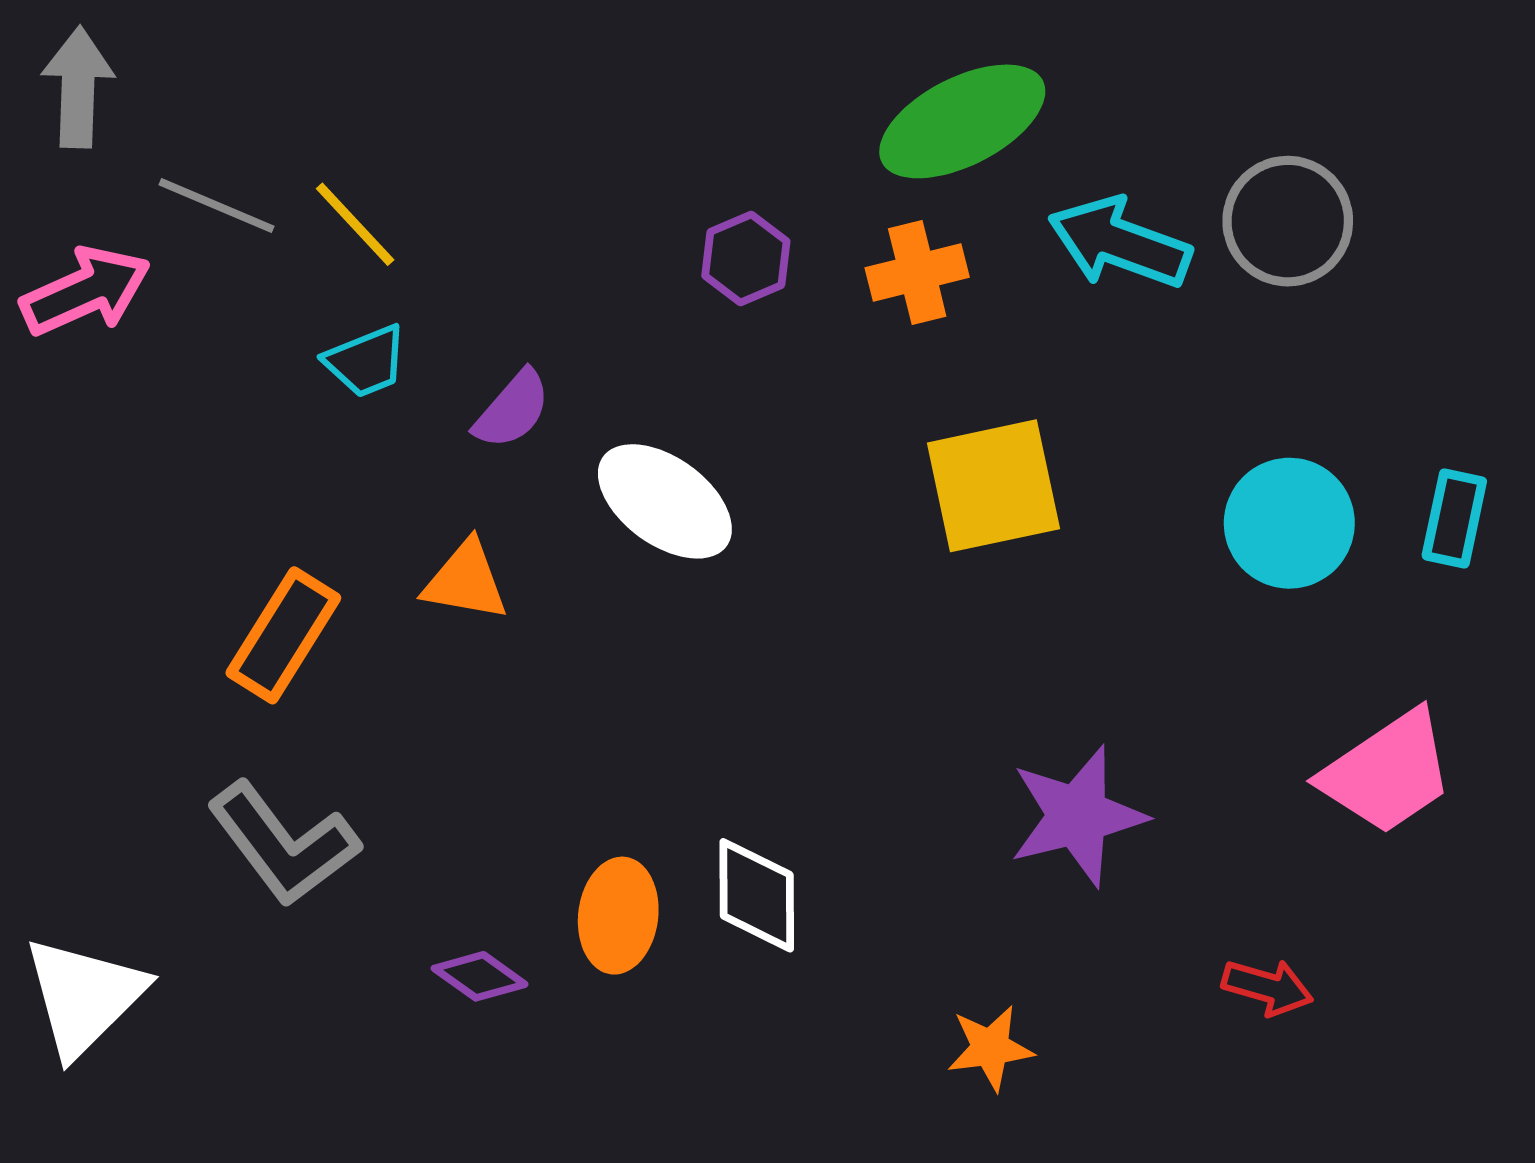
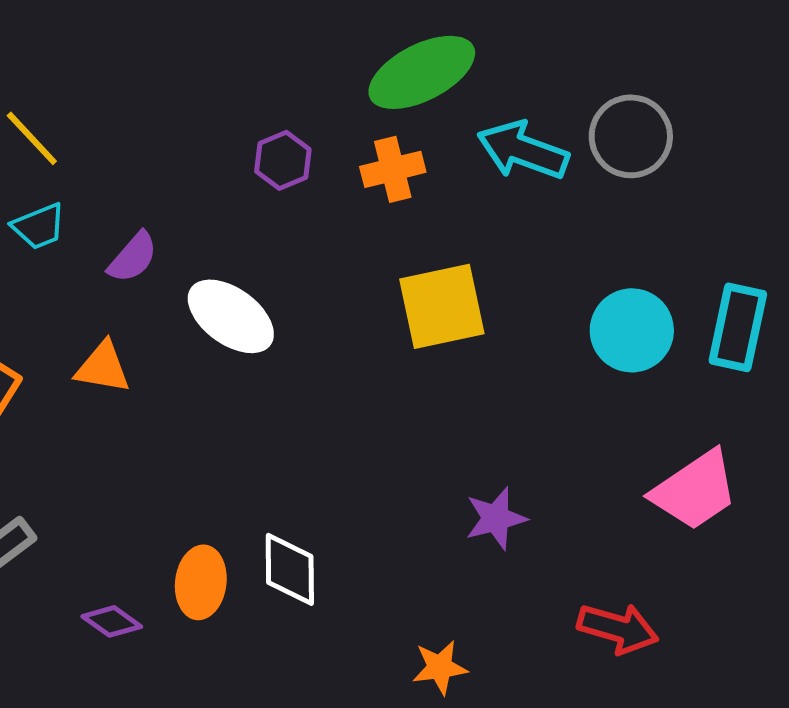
cyan rectangle: (1454, 519) -> (738, 327), size x1.4
purple star: (1078, 816) -> (496, 518), size x0.7
red arrow: (1267, 987) -> (618, 628), size x1.4

